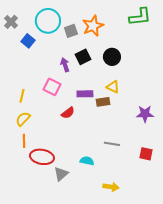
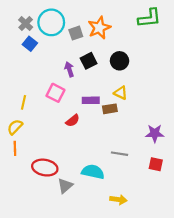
gray cross: (11, 22) -> (26, 23), moved
purple star: (145, 114) -> (155, 133), moved
yellow semicircle: (23, 119) -> (15, 127), moved
orange line: (24, 141) -> (15, 148), moved
cyan semicircle: (87, 161) -> (93, 172), size x1.5

